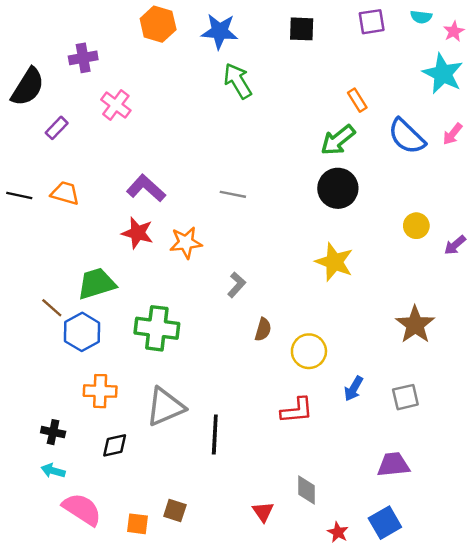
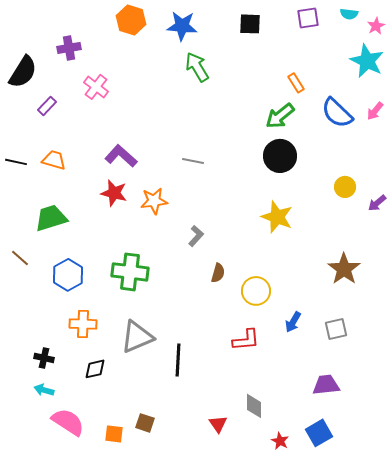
green trapezoid: (96, 284) -> (51, 218), moved
brown line: (52, 308) -> (20, 258), moved

